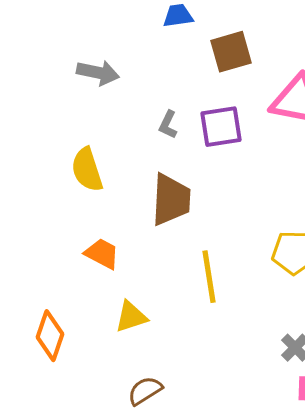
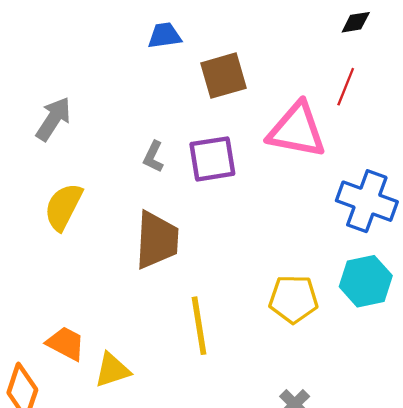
gray arrow: (98, 73) -> (53, 119), moved, turned -69
yellow semicircle: (87, 170) -> (63, 207), turned 45
orange trapezoid: (102, 254) -> (66, 343), moved

